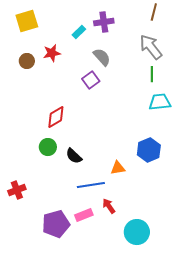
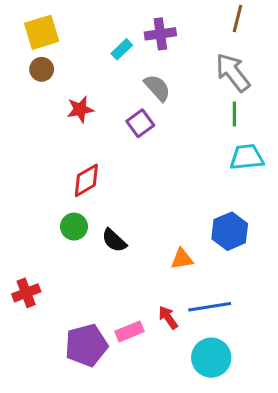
red star: (52, 53) -> (80, 109), moved
brown circle: (27, 61) -> (42, 69), moved
blue line: (91, 185) -> (210, 307), moved

